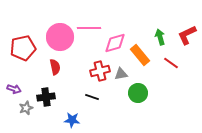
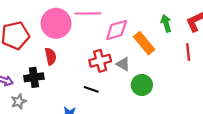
red line: (171, 63) -> (188, 52), moved, turned 49
gray triangle: (121, 74) -> (123, 64), turned 40
black cross: (46, 97) -> (34, 77), moved

